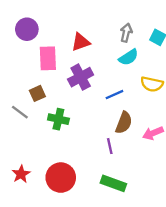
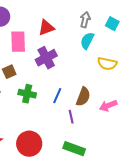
cyan semicircle: (128, 57) -> (87, 41), turned 150
blue line: (114, 95) -> (57, 96), moved, turned -42

